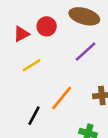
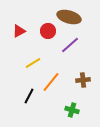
red circle: (47, 26) -> (48, 31), moved
yellow line: (31, 65) -> (33, 63), moved

